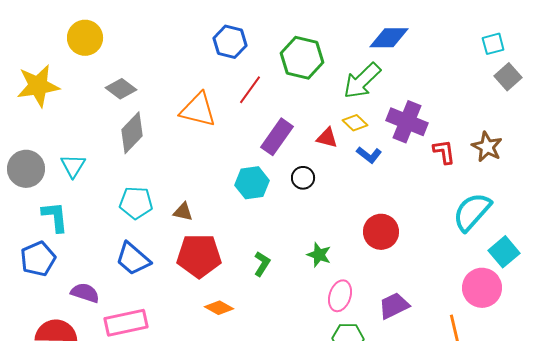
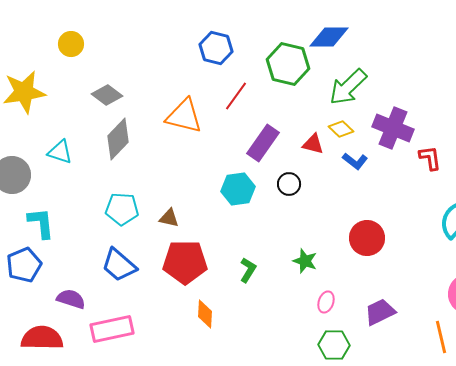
yellow circle: (85, 38) -> (71, 44), size x0.7
blue diamond: (389, 38) -> (329, 37), moved
cyan triangle: (73, 166) -> (60, 152), moved, turned -44
pink ellipse: (340, 296) -> (326, 302), size x0.7
orange diamond: (219, 308) -> (205, 314), turned 64

